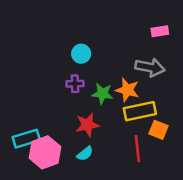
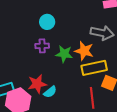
red star: (87, 125) -> (37, 84), moved
cyan semicircle: (85, 154) -> (50, 92), moved

